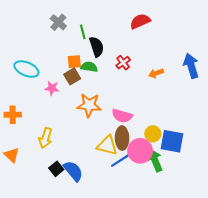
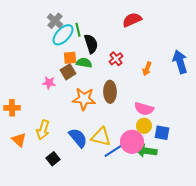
cyan ellipse: (26, 69) -> (63, 35), moved, turned -70
orange arrow: (156, 73) -> (147, 69), turned -48
pink semicircle: (122, 116) -> (144, 109), moved
brown ellipse: (122, 138) -> (110, 92), moved
blue square: (172, 141) -> (162, 133), size x0.7
orange triangle: (12, 155) -> (19, 140), moved
green arrow: (155, 160) -> (146, 151), turned -60
blue semicircle: (73, 171) -> (78, 138), moved

